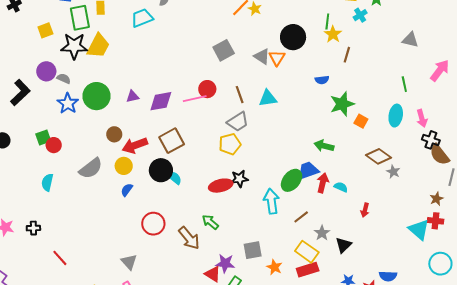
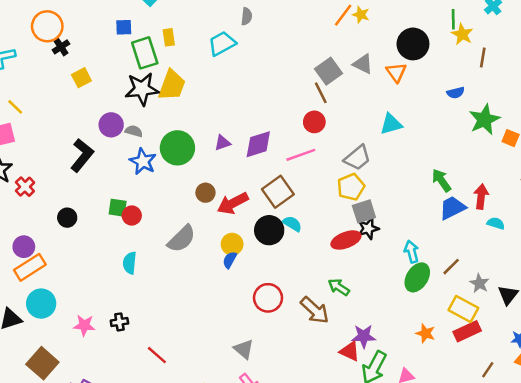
yellow square: (45, 30) -> (81, 78), moved
gray triangle: (262, 57) -> (363, 64), moved
brown line: (240, 95) -> (321, 93), moved
pink line: (195, 99) -> (301, 155), moved
green square: (43, 138) -> (118, 208), turned 35
green arrow: (324, 146) -> (441, 180), moved, turned 48
yellow circle: (124, 166) -> (232, 244), moved
cyan semicircle: (174, 178) -> (292, 224), moved
green ellipse: (292, 180) -> (417, 277), moved
red arrow: (323, 183) -> (481, 197), moved
cyan arrow: (271, 201) -> (412, 252), size x0.7
gray square: (253, 250) -> (364, 211), moved

